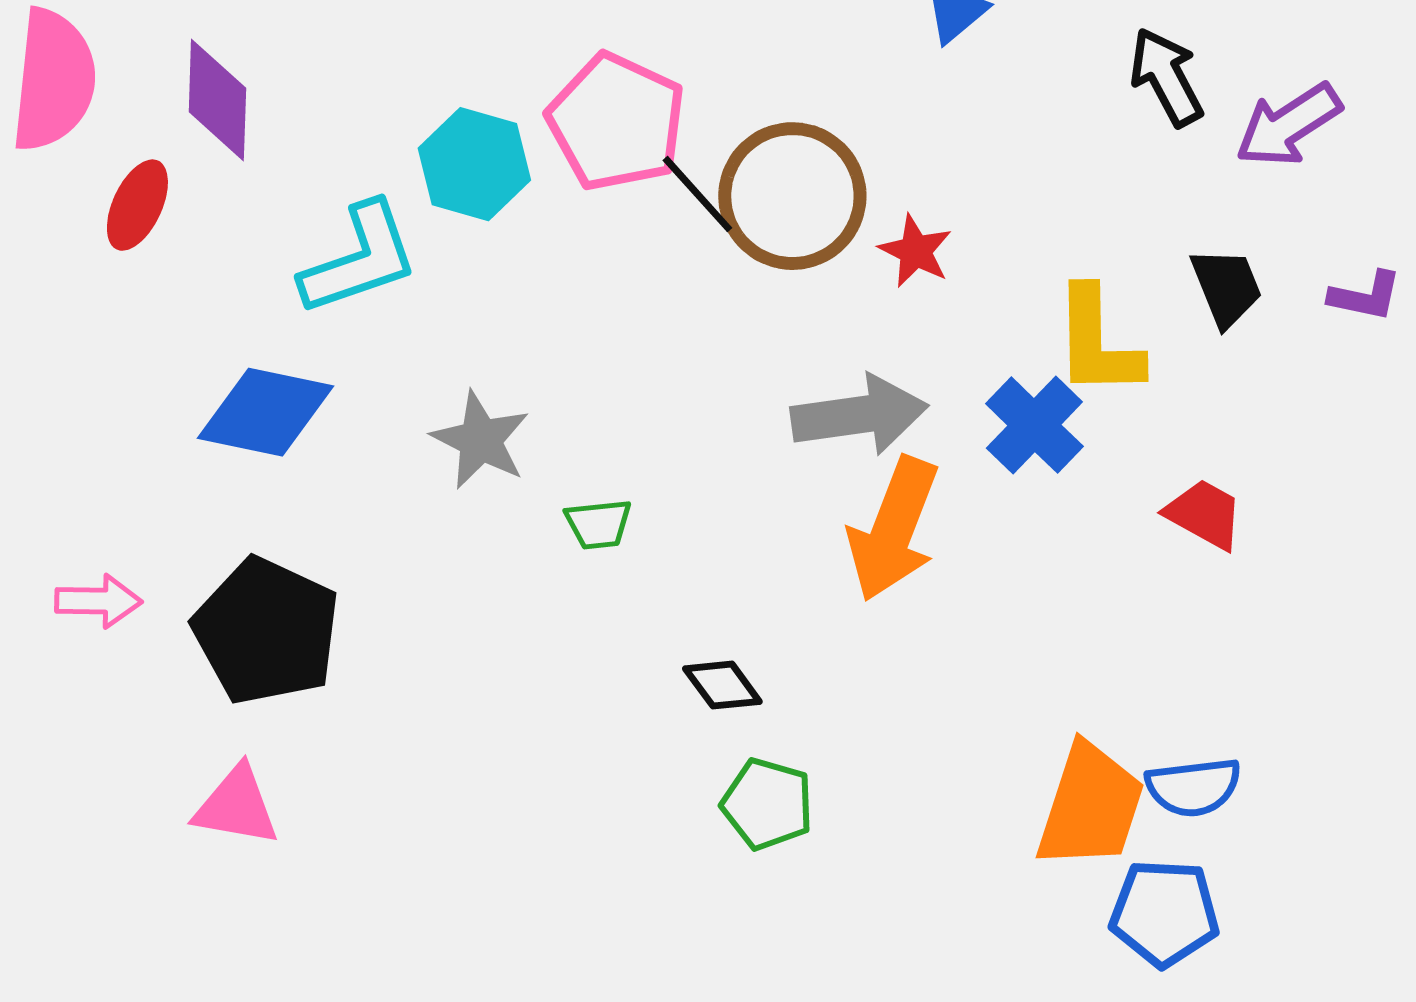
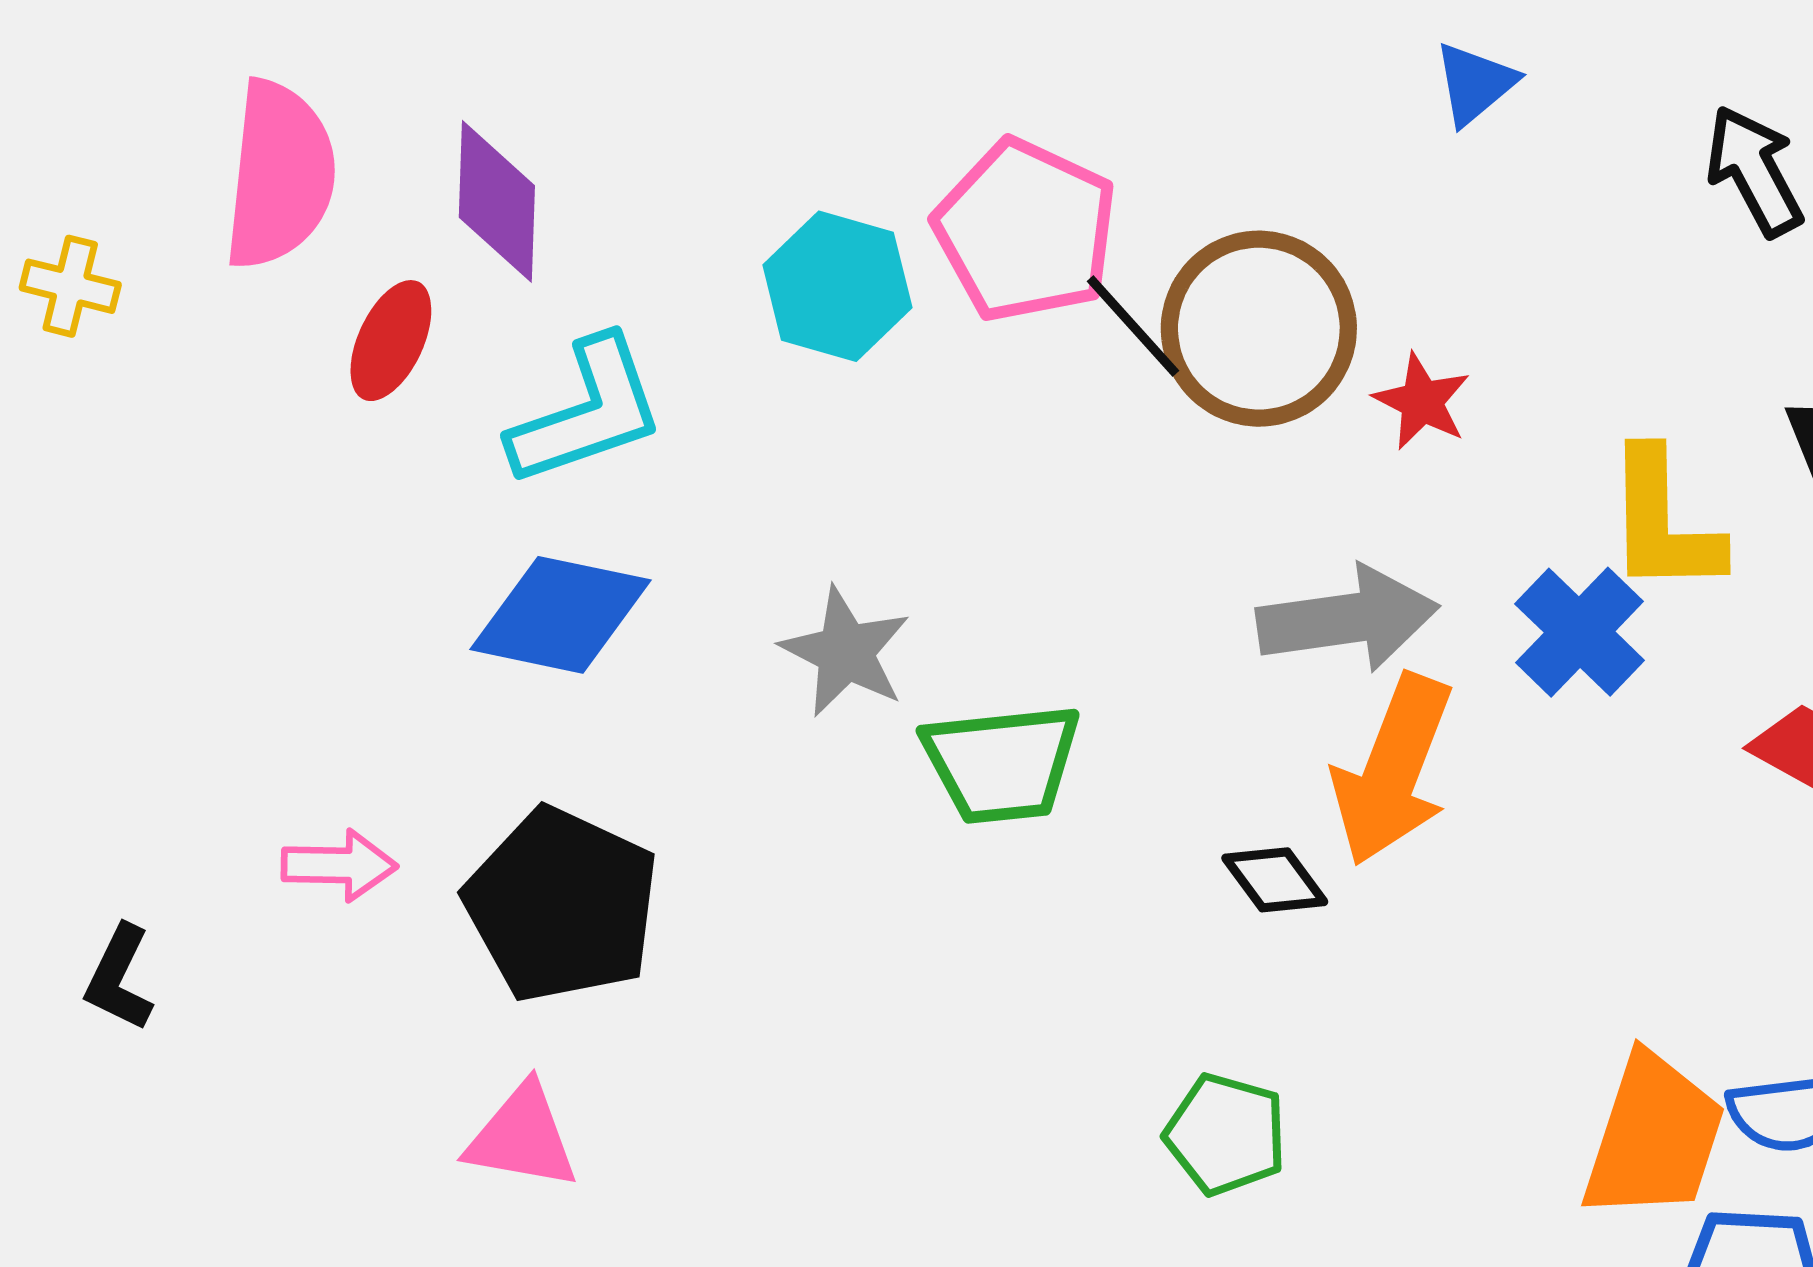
cyan L-shape: (359, 259) -> (587, 412), moved
green trapezoid: (598, 524) -> (1002, 763), size x1.8
black diamond: (722, 685) -> (1275, 880), moved

